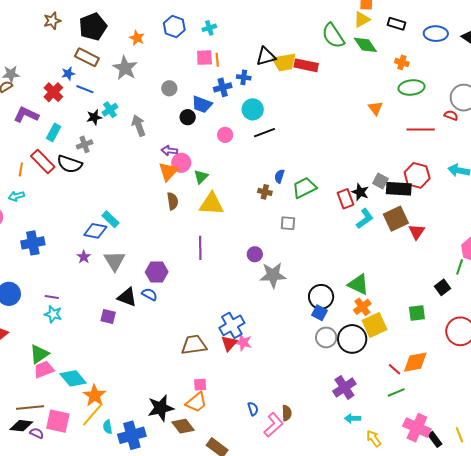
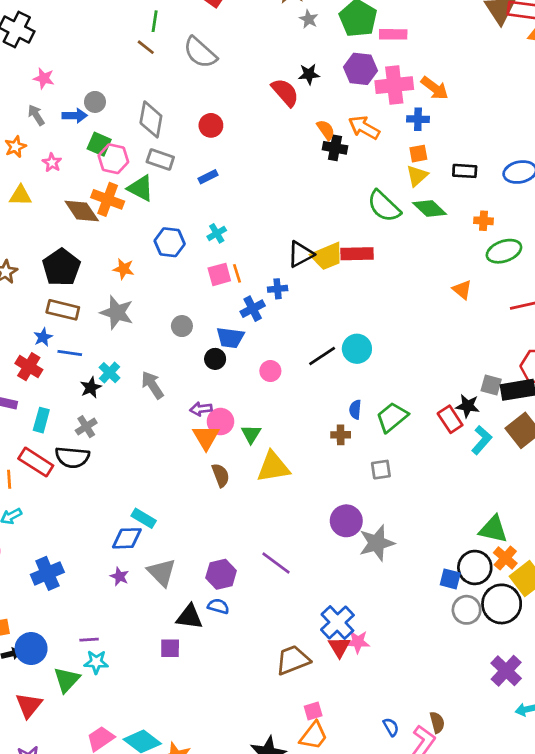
cyan circle: (253, 109) -> (357, 349), moved
purple line: (200, 248) -> (276, 563), moved, turned -40
purple circle: (255, 254) -> (346, 521), size x1.5
black circle: (321, 297) -> (475, 567), moved
green triangle: (39, 354) -> (67, 680), moved

